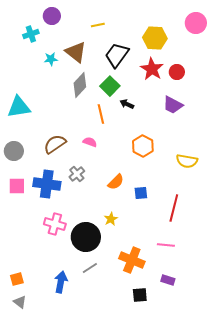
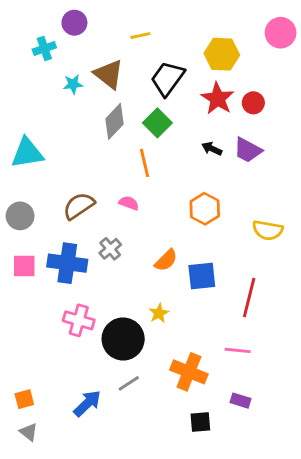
black arrow: (127, 104) -> (212, 149), moved
blue square: (141, 193) -> (202, 276), size x1.5
blue arrow: (61, 282) -> (87, 403), turned 35

